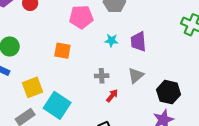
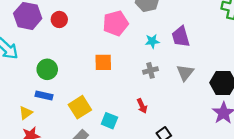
gray cross: (102, 76) -> (151, 70), moved
red arrow: (112, 96) -> (142, 106), moved, turned 128
cyan square: (57, 105) -> (109, 121), size x0.6

